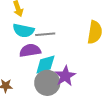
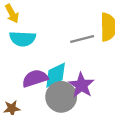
gray line: (45, 34) -> (82, 39), moved
purple semicircle: (30, 50) -> (35, 78), moved

